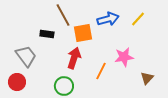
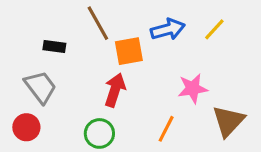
black rectangle: (47, 34) -> (54, 46), moved
orange line: (101, 71) -> (166, 129), moved
brown triangle: (147, 78) -> (228, 121), size x1.6

